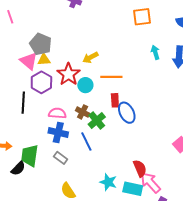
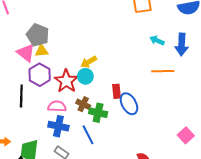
cyan arrow: (155, 52) -> (157, 40), turned -48
yellow arrow: (90, 57) -> (89, 62), moved
red star: (68, 74) -> (66, 81), moved
orange line: (111, 77) -> (163, 71), moved
green cross: (97, 121) -> (98, 113), turned -36

